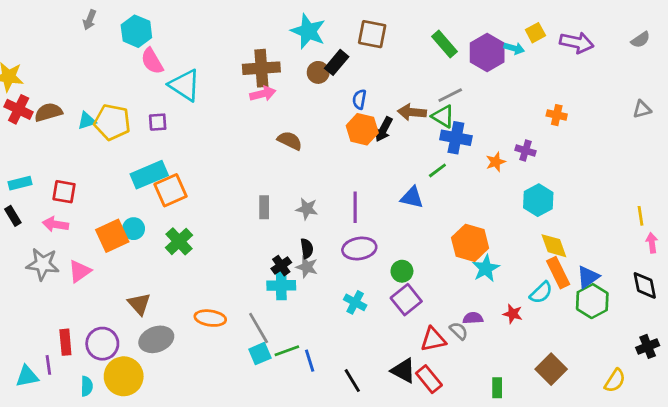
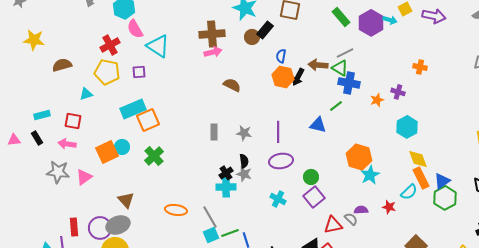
red cross: (19, 109) -> (110, 45), moved, turned 36
cyan triangle: (87, 121) -> (86, 94), moved
gray ellipse: (156, 339) -> (118, 225), moved

